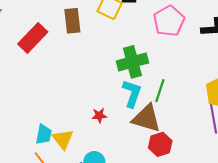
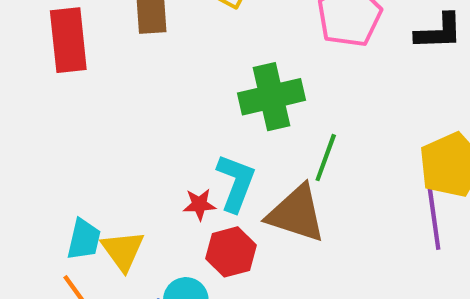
red rectangle: (33, 38) -> (68, 40), turned -52
cyan L-shape: (132, 94) -> (236, 183), moved
red hexagon: (160, 144) -> (231, 252), moved

